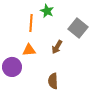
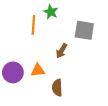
gray square: (78, 28) -> (84, 30), turned -30
orange triangle: (29, 50) -> (38, 70), moved

